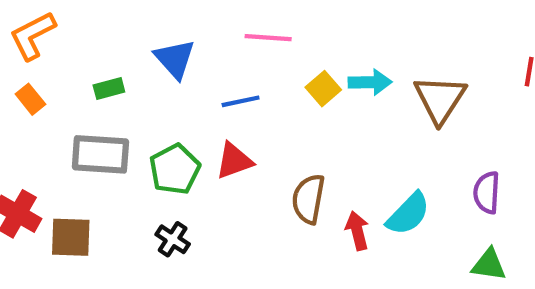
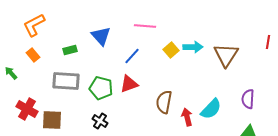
blue line: (241, 101) -> (132, 56), turned -36
green pentagon: (175, 169) -> (101, 88), turned -30

